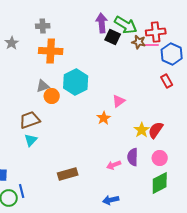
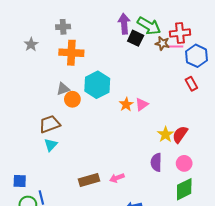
orange star: (104, 118) -> (126, 104), moved
pink arrow: (114, 165) -> (117, 178), moved

